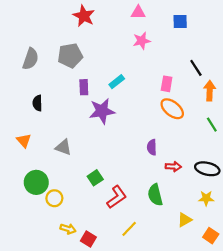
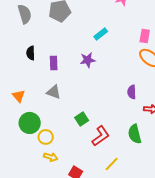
gray semicircle: (31, 59) -> (25, 14), turned -36
purple rectangle: (84, 87) -> (54, 63), moved
purple star: (102, 111) -> (88, 60), size x0.7
orange triangle: (24, 140) -> (19, 96), moved
yellow arrow: (68, 229) -> (51, 157), moved

